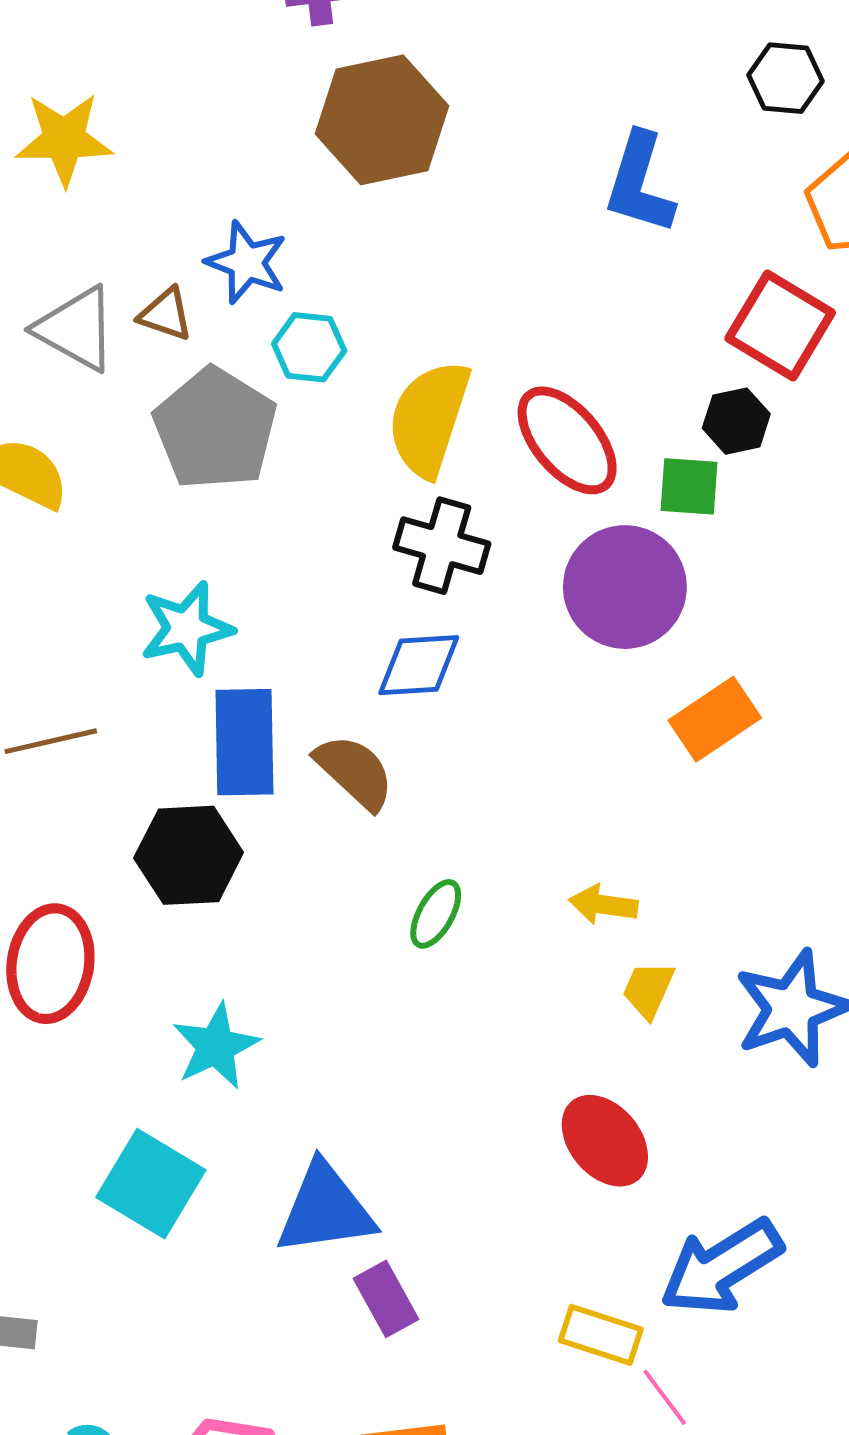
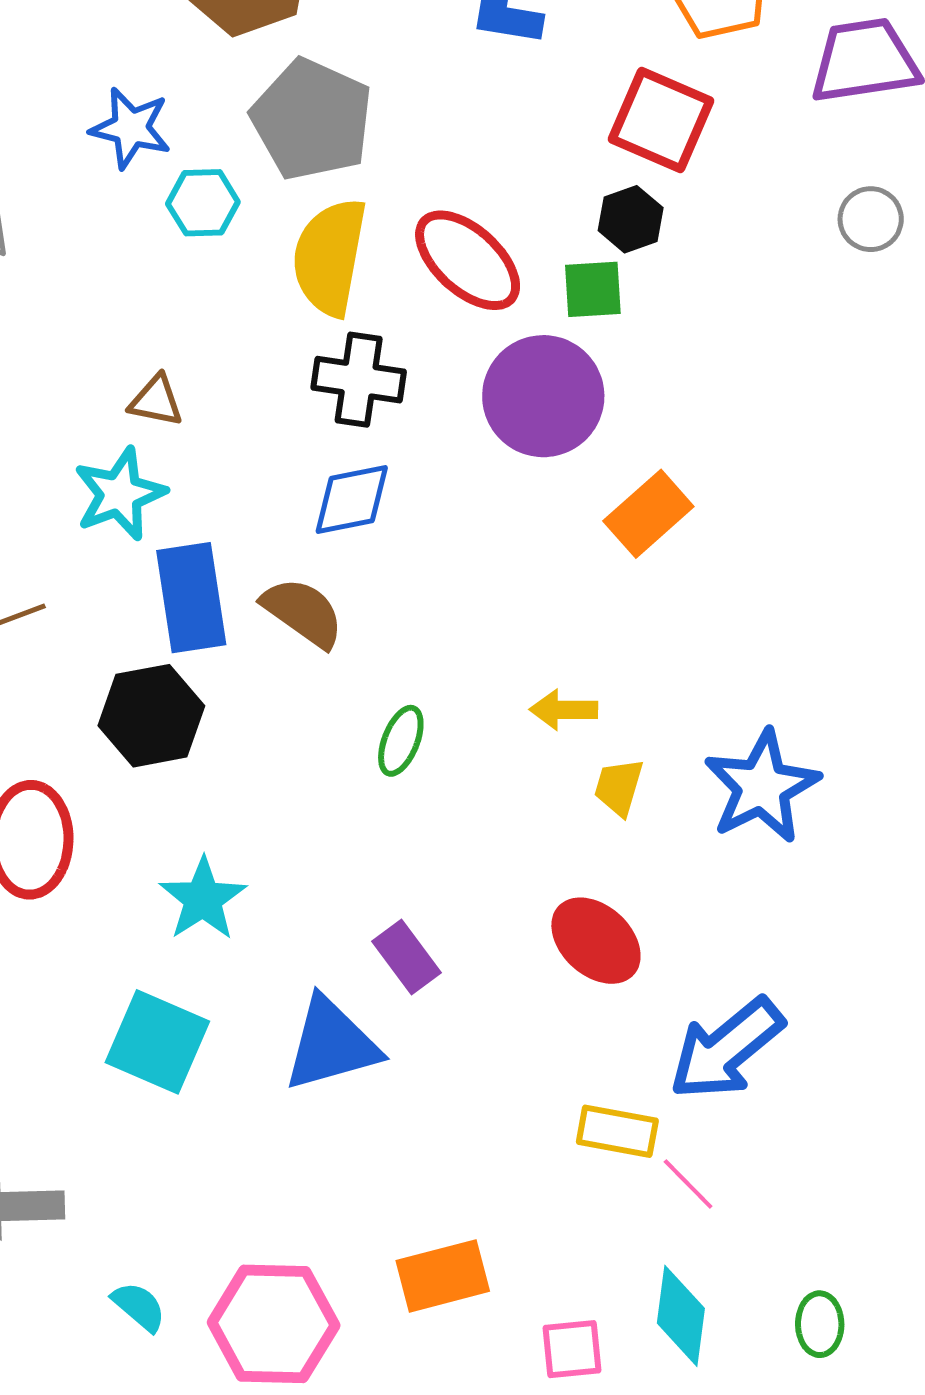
brown triangle: (166, 314) -> (156, 401), moved
gray pentagon: (215, 429) -> (312, 119), moved
purple rectangle: (386, 1299) -> (407, 957), moved

